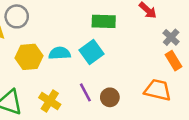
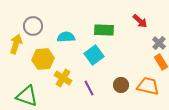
cyan semicircle: (60, 53) -> (66, 37), moved
brown circle: (110, 97) -> (121, 85), moved
yellow cross: (50, 101) -> (63, 78), moved

